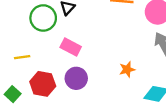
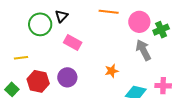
pink rectangle: (71, 47) -> (73, 43), moved

